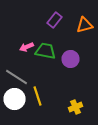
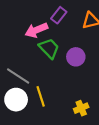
pink arrow: (26, 47) -> (36, 30), moved, size x1.5
green trapezoid: (46, 51) -> (49, 48), turned 35

